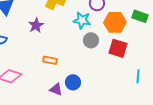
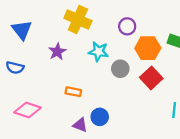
cyan star: (82, 20) -> (99, 52), moved
red square: (118, 48) -> (151, 78), turned 30

